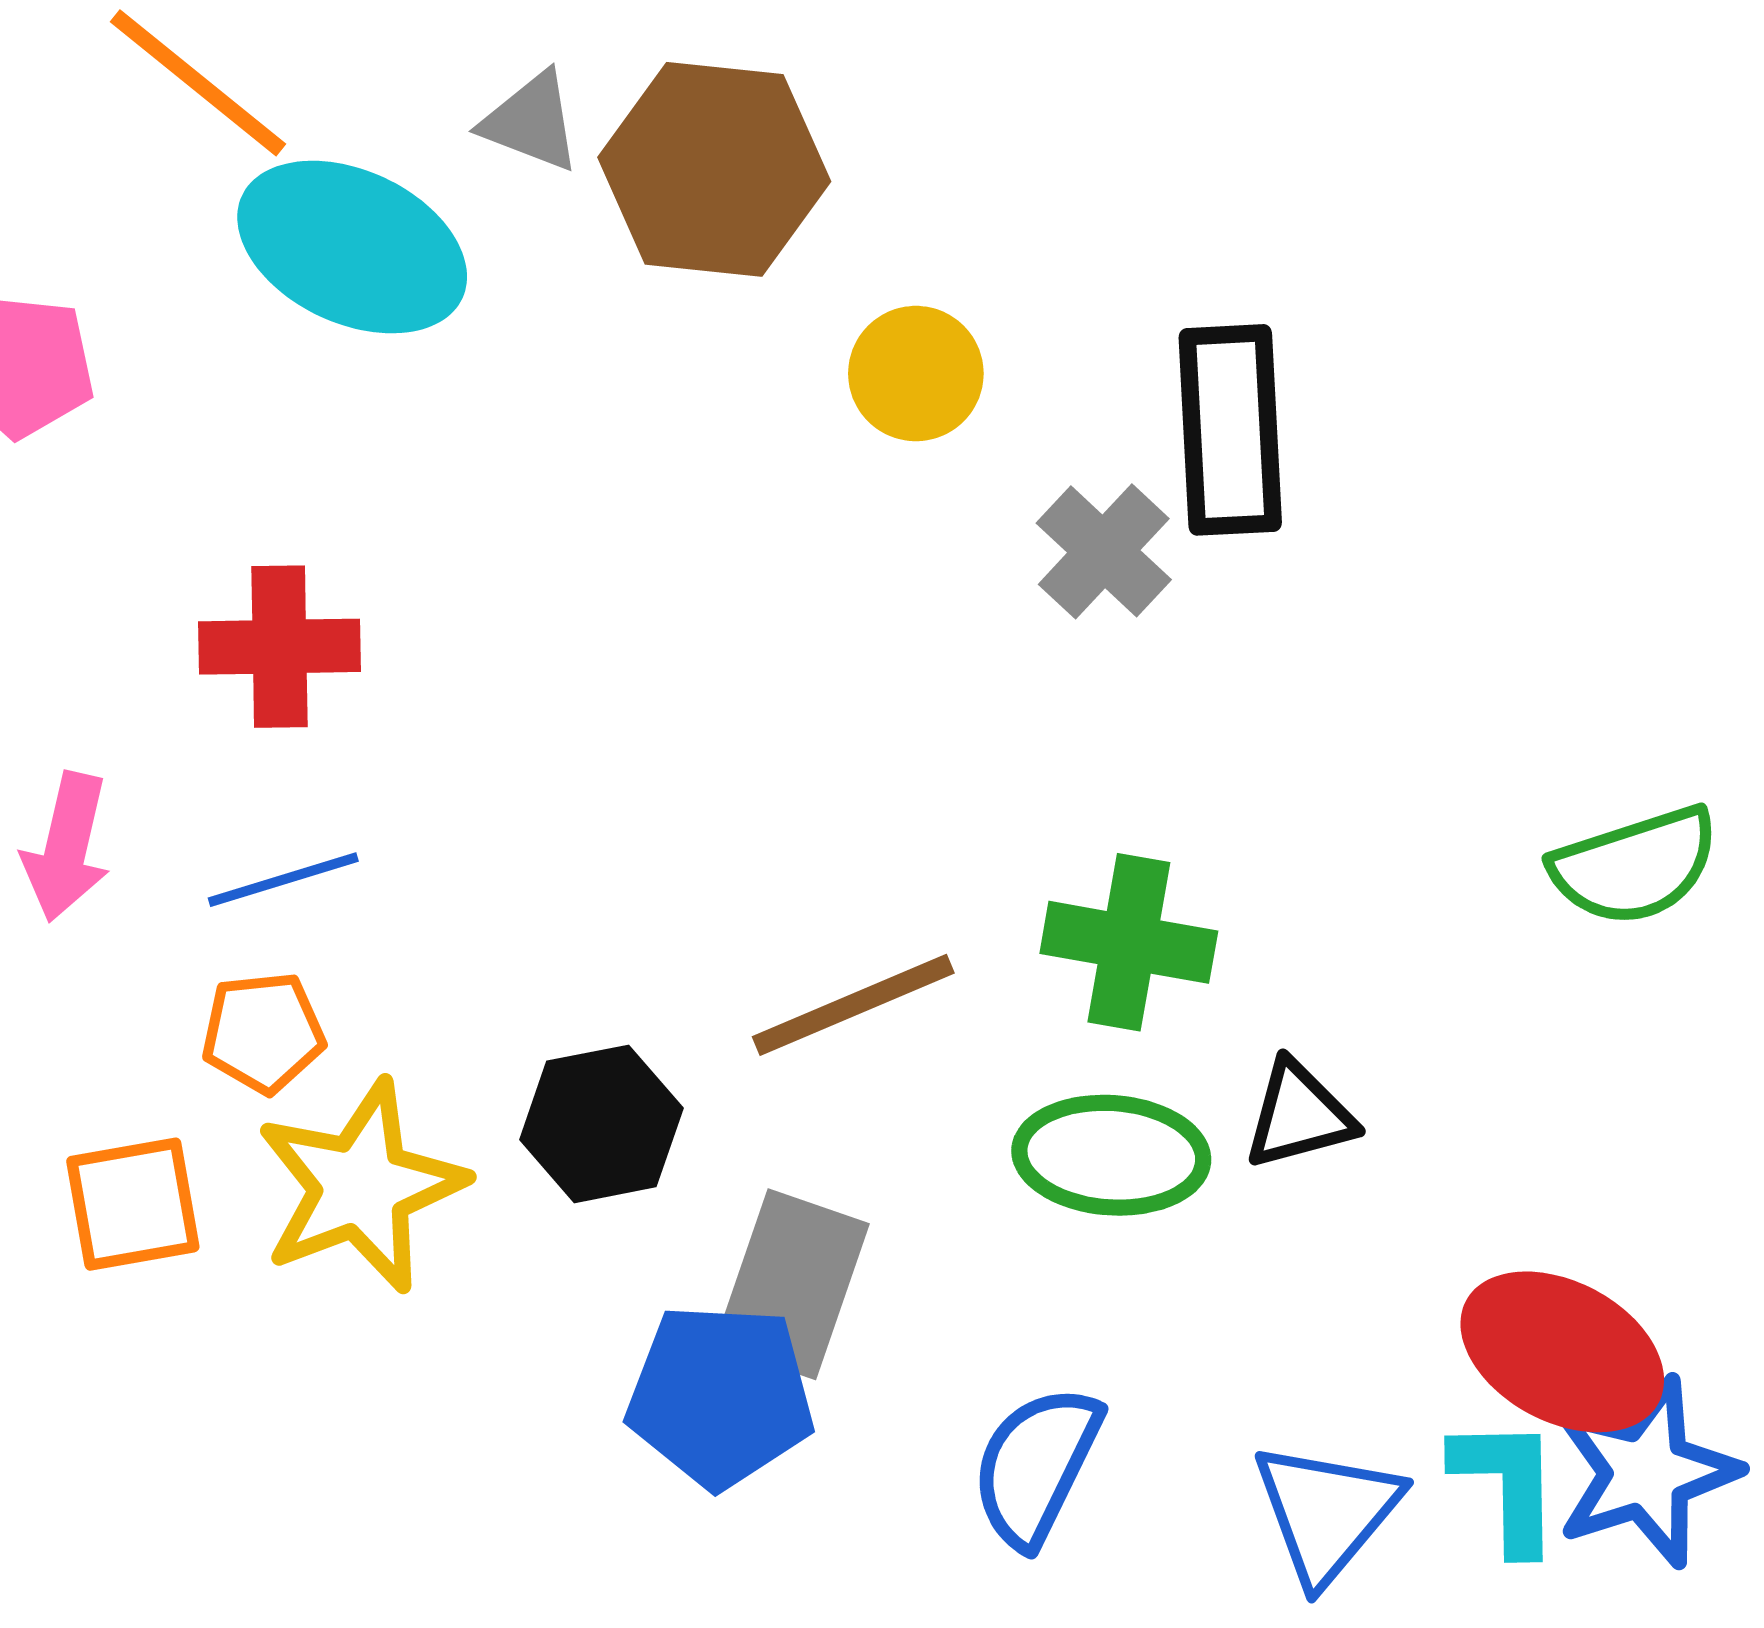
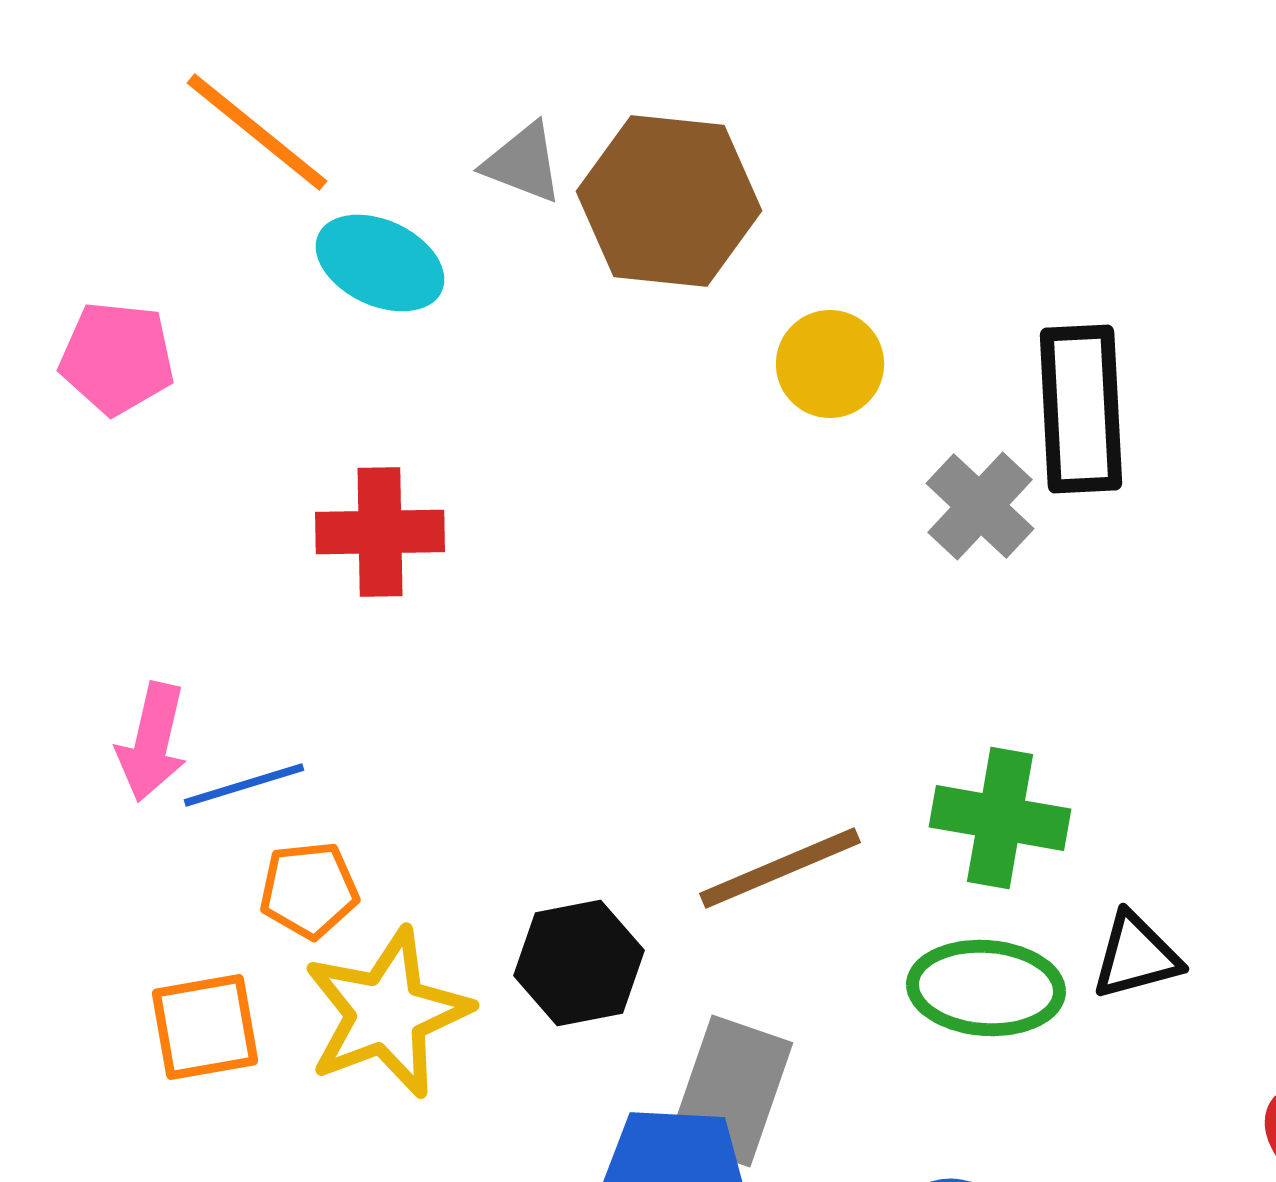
cyan ellipse: (352, 247) -> (380, 263), size x0.7
red cross: (279, 647) -> (380, 532), moved
blue line: (283, 880) -> (244, 785), moved

